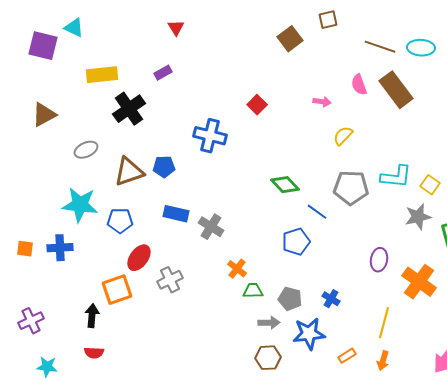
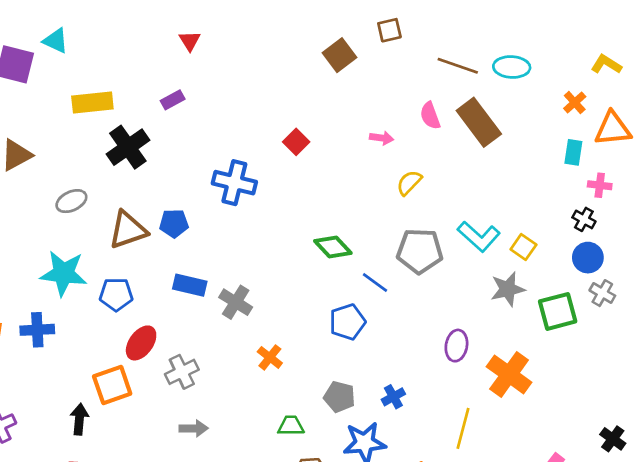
cyan L-shape: (396, 177) -> (479, 237), turned 36
green trapezoid: (253, 291) -> (291, 426), moved
blue cross: (331, 299) -> (393, 397), turned 30
gray arrow: (269, 323) -> (194, 428), moved

